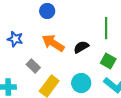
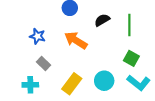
black semicircle: (81, 47) -> (102, 20), moved
gray rectangle: (33, 66) -> (43, 64), moved

